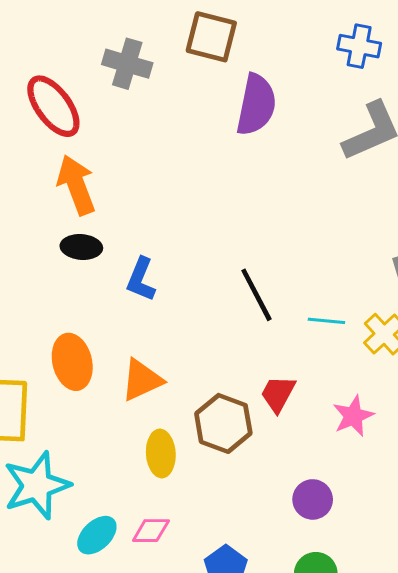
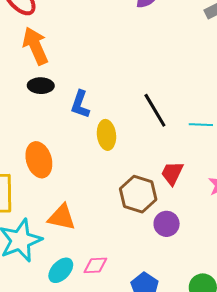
orange triangle: (142, 380) -> (62, 217), moved, turned 40
yellow ellipse: (161, 453) -> (106, 135), moved
purple circle: (313, 499) -> (167, 224), moved

